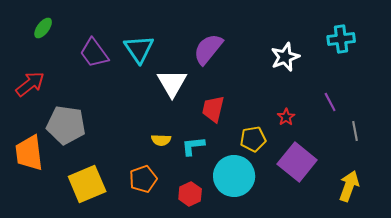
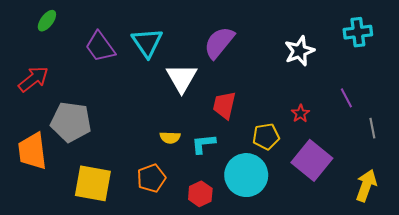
yellow square: (87, 184) -> (93, 183), turned 33

